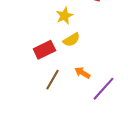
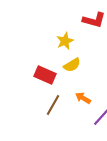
red rectangle: (44, 50) -> (45, 75), turned 50

